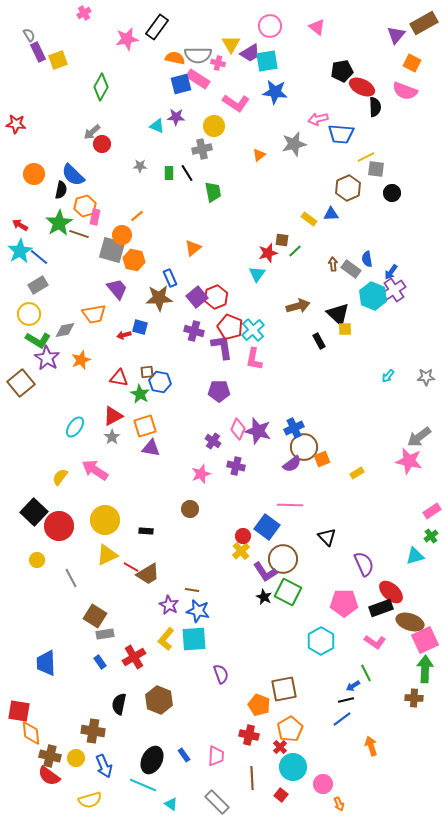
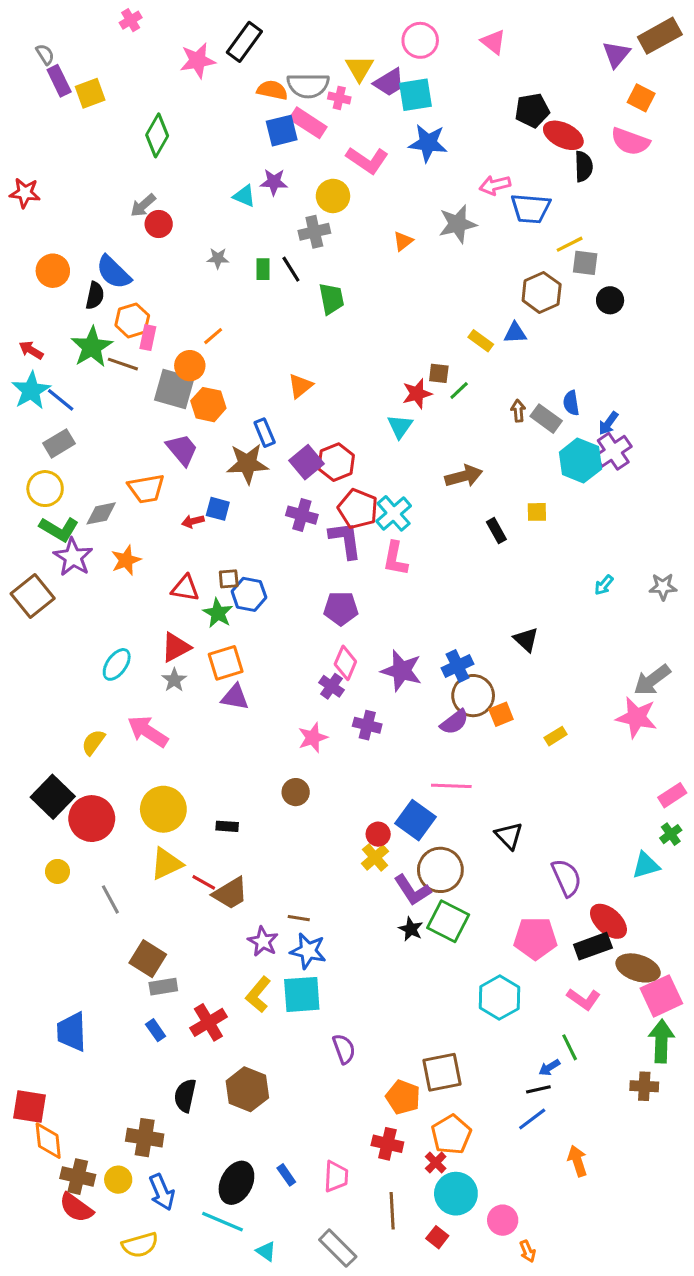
black triangle: (338, 314) -> (526, 640), moved, size x0.7
pink diamond: (238, 429) -> (345, 663), moved

